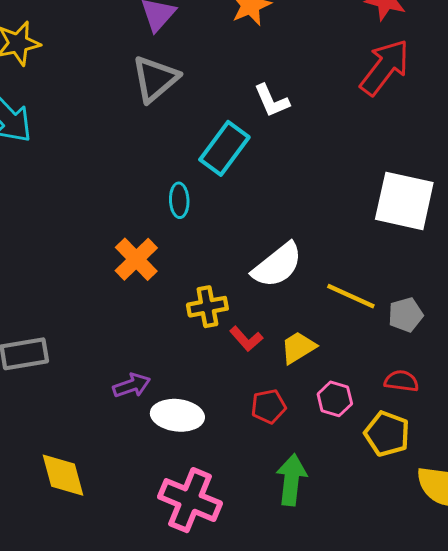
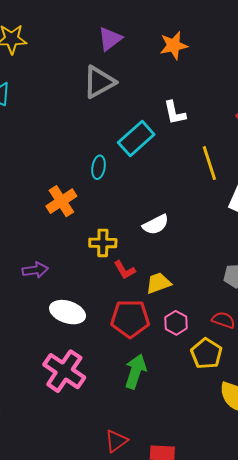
white semicircle: (277, 265) -> (156, 225), size x0.7
yellow line: (351, 296) -> (209, 163), moved, turned 36
purple arrow: (132, 385) -> (35, 270), moved
red pentagon: (268, 406) -> (130, 319), size x1.6

